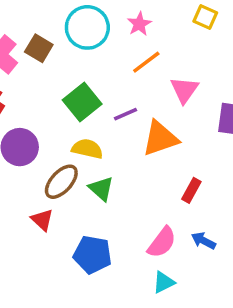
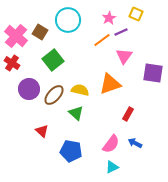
pink star: (139, 24) -> (109, 18), moved
green square: (82, 102) -> (53, 60), moved
purple line: (125, 114) -> (121, 32), moved
yellow semicircle: (87, 149) -> (80, 90), moved
brown ellipse: (61, 182) -> (54, 95), moved

